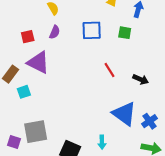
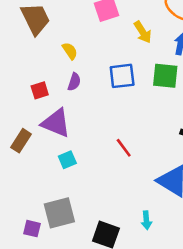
green square: (125, 33) -> (165, 76), size x1.5
red line: (109, 70) -> (124, 148), moved
cyan square: (24, 92) -> (67, 160), moved

